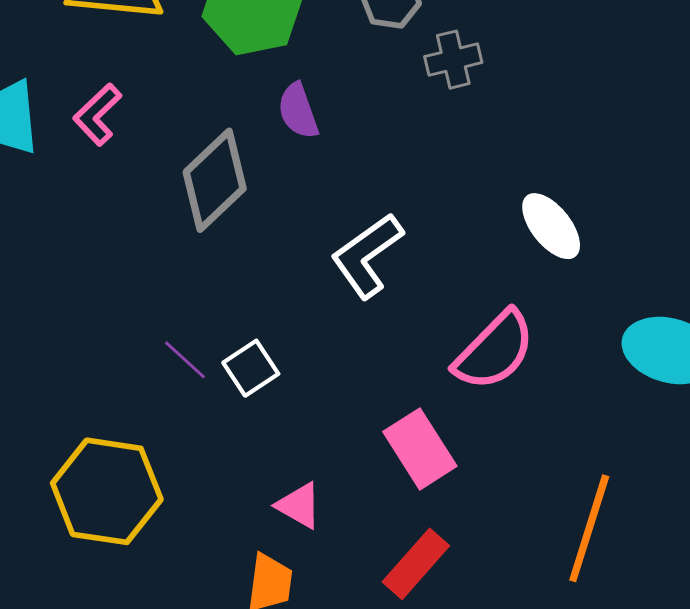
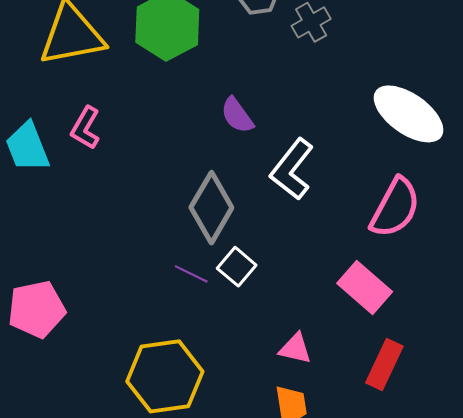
purple semicircle: (298, 111) -> (237, 115), moved
gray diamond: (215, 180) -> (211, 208), moved
white ellipse: (551, 226) -> (409, 114), size x1.5

